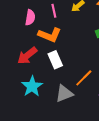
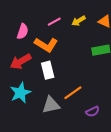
pink line: (54, 11) -> (54, 22), turned 64
pink semicircle: (30, 17) -> (23, 31), moved

